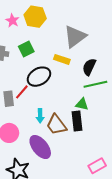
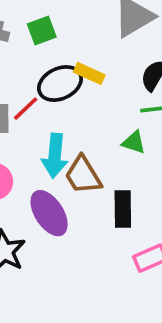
yellow rectangle: (62, 59) -> (89, 73), moved
cyan arrow: (40, 116) -> (55, 156), size x1.6
black rectangle: (77, 121) -> (123, 209), moved

